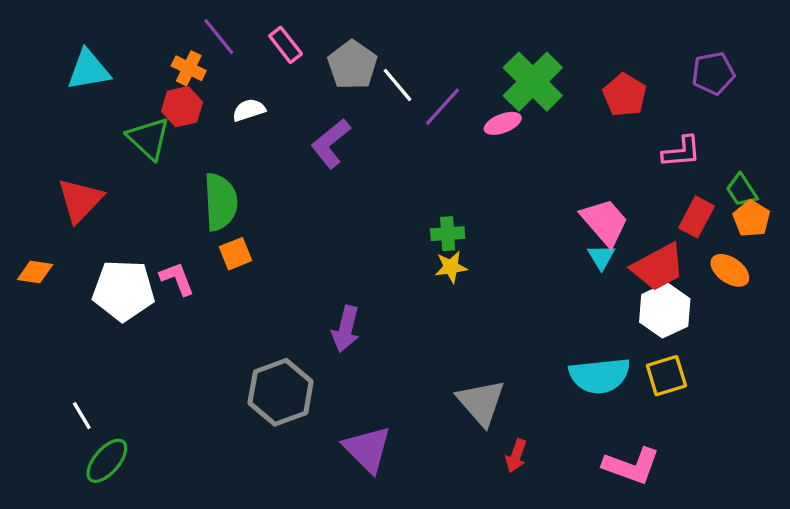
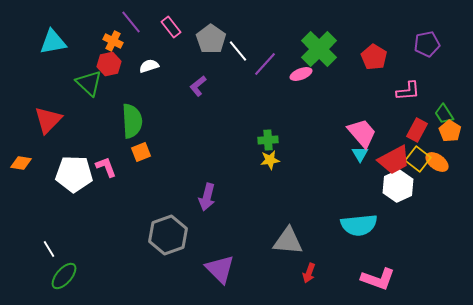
purple L-shape: (331, 143) -> (198, 86), size x0.7
yellow square: (666, 376) -> (418, 159), moved, turned -35
gray triangle: (481, 402) -> (288, 241), turned -44

